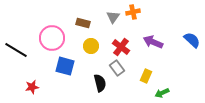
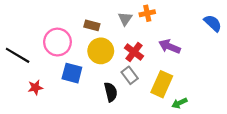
blue semicircle: (192, 40) -> (213, 23), moved
yellow circle: (91, 46) -> (101, 51), size x1.5
yellow rectangle: (146, 76) -> (162, 84), size x1.6
red star: (32, 87) -> (35, 88), moved

